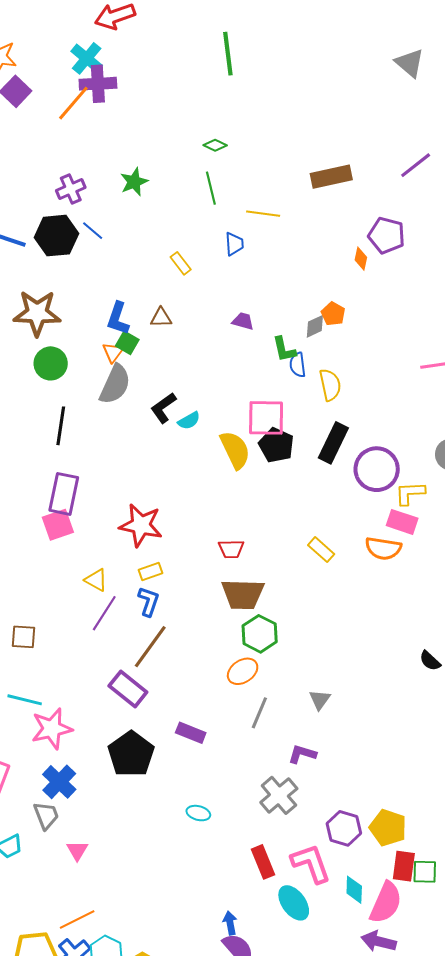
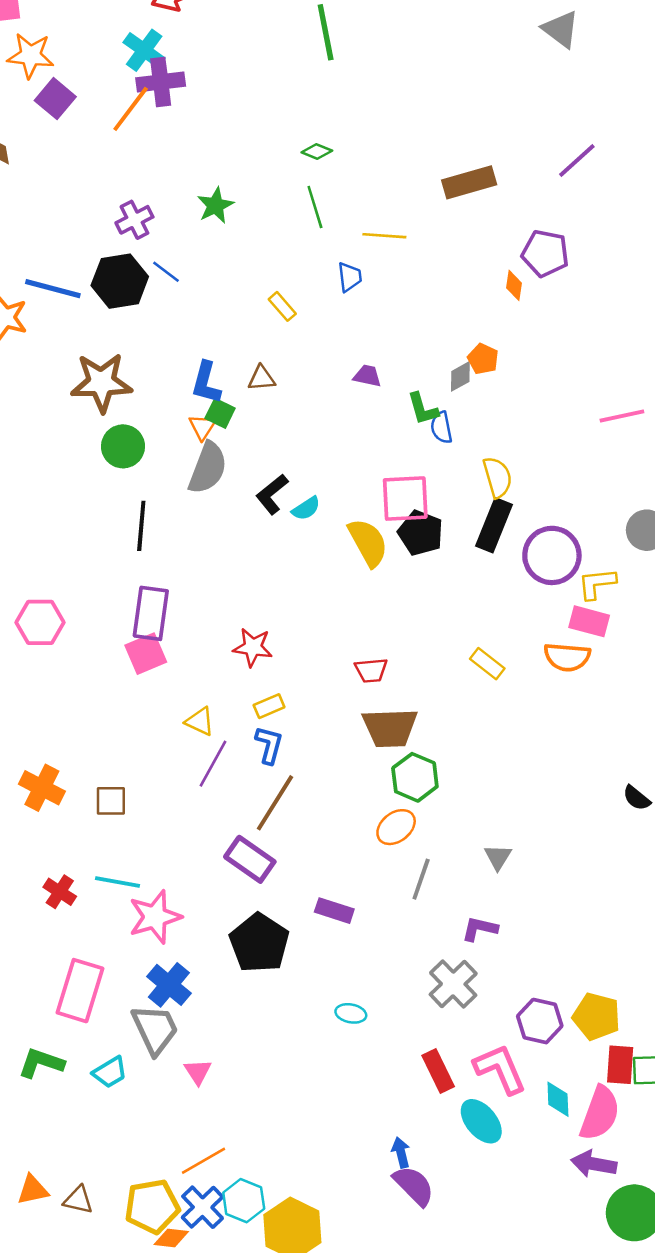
yellow semicircle: (330, 385) -> (497, 477), moved
red star: (141, 525) -> (253, 647), size x0.7
gray trapezoid: (46, 816) -> (155, 1029), size x1.4

